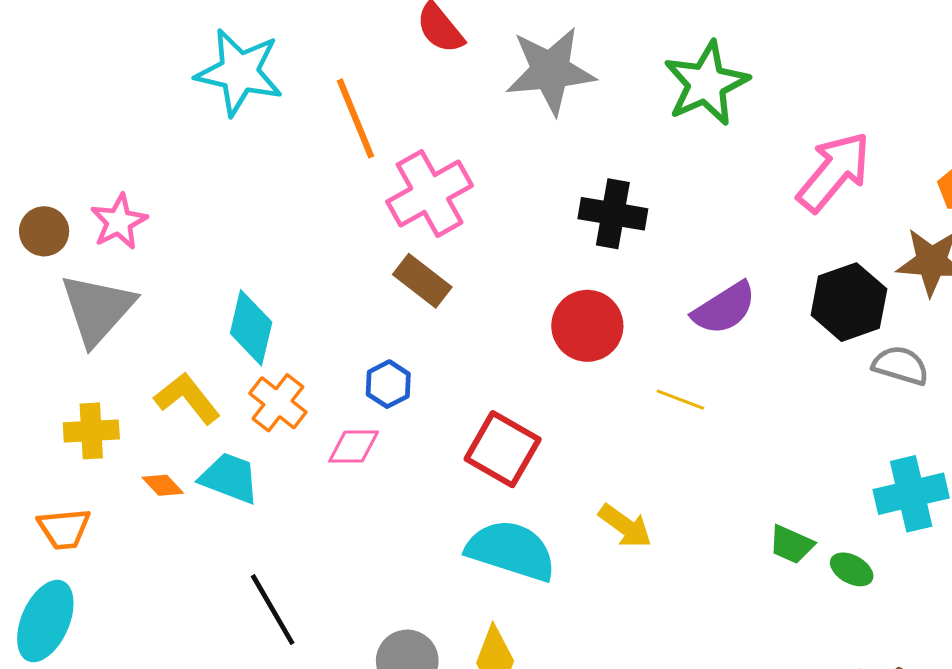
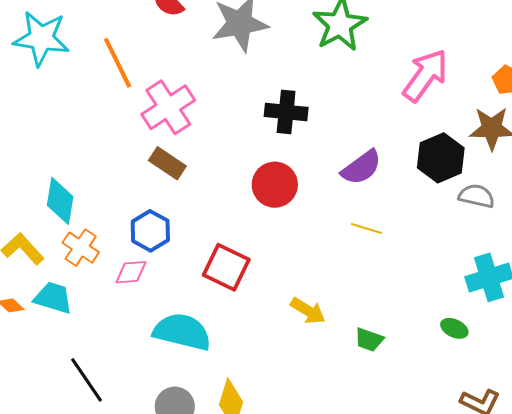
blue hexagon: (388, 384) -> (150, 231), size x1.4
yellow line: (680, 400) -> (366, 229), moved
green trapezoid: (791, 544) -> (369, 340), moved
cyan semicircle: (511, 551) -> (182, 332), moved

